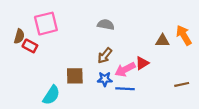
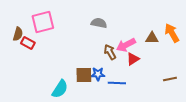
brown arrow: (105, 56) -> (110, 52), moved, turned 112
pink arrow: (125, 69) -> (126, 45), moved
brown square: (75, 76) -> (84, 75), moved
cyan semicircle: (51, 95) -> (60, 89), moved

